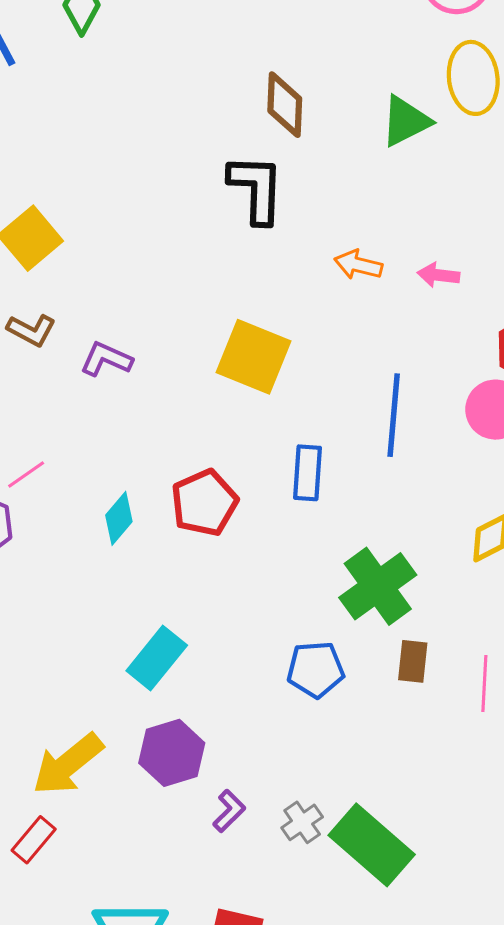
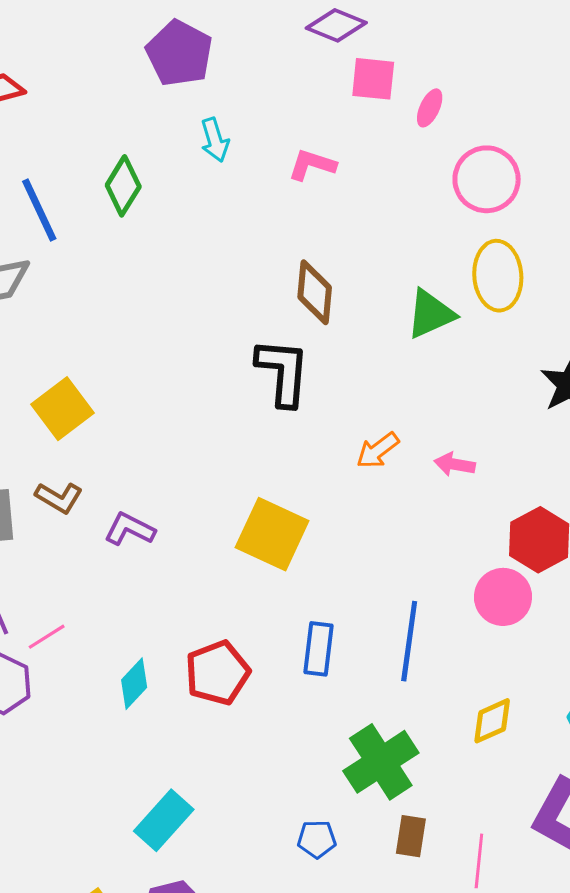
orange arrow: (358, 265) -> (378, 450), turned -54
blue line: (394, 415) -> (409, 641), moved
blue pentagon: (316, 669) -> (317, 839), size x0.7

